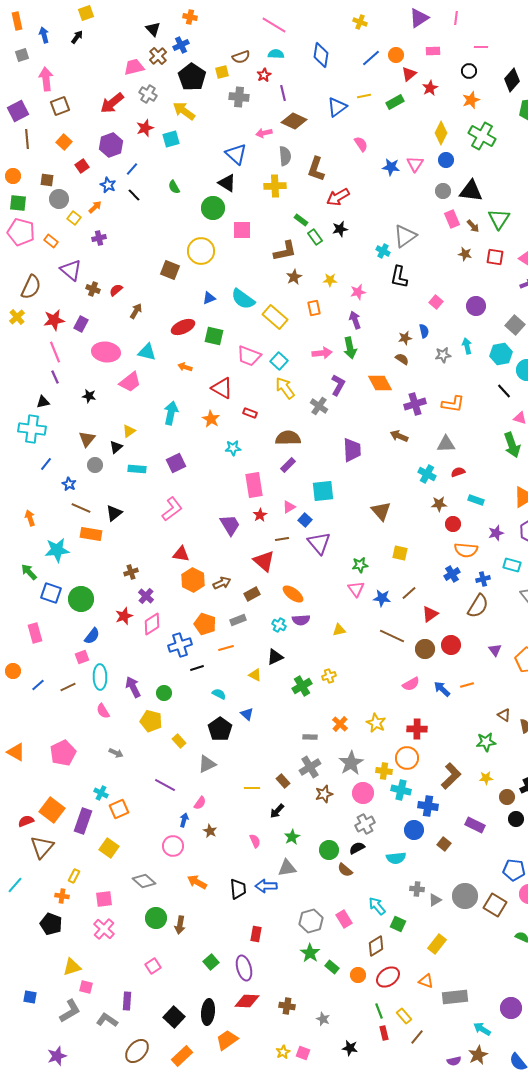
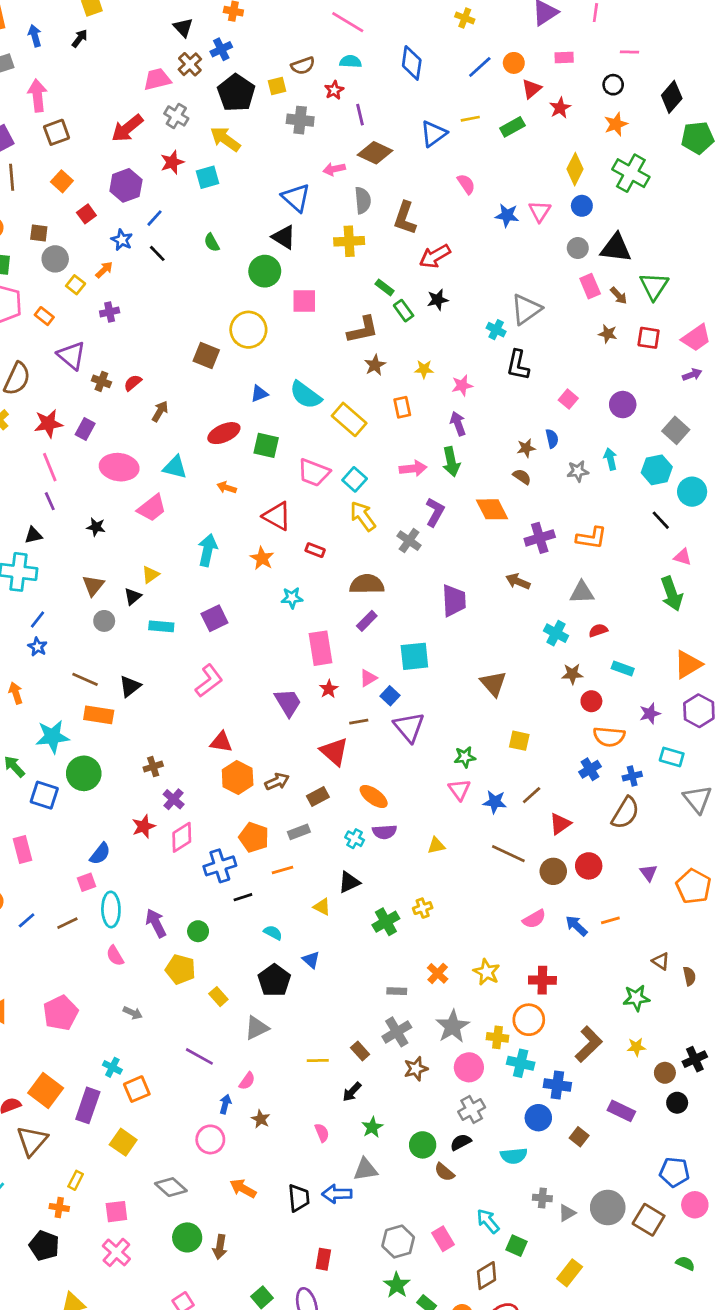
blue star: (69, 484) -> (37, 647), moved
green circle: (81, 599) -> (84, 773), moved

